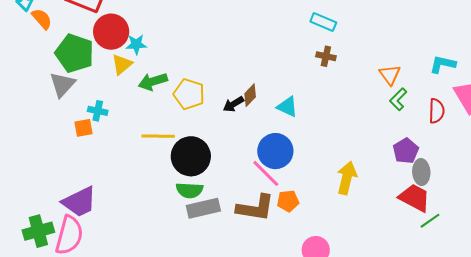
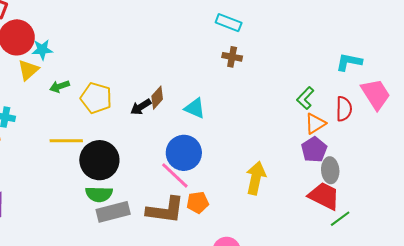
orange triangle: (390, 75) -> (315, 124), moved, turned 35
green arrow: (153, 82) -> (60, 86), size x0.7

